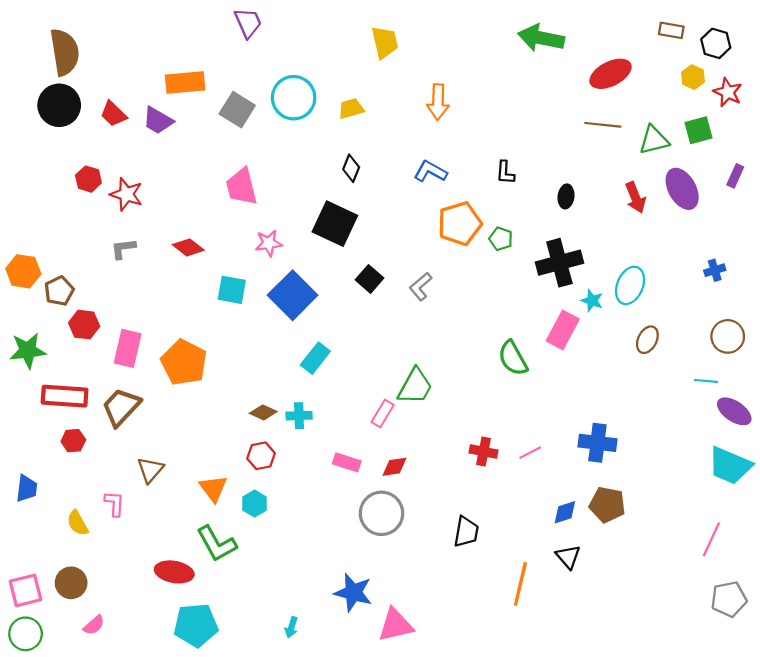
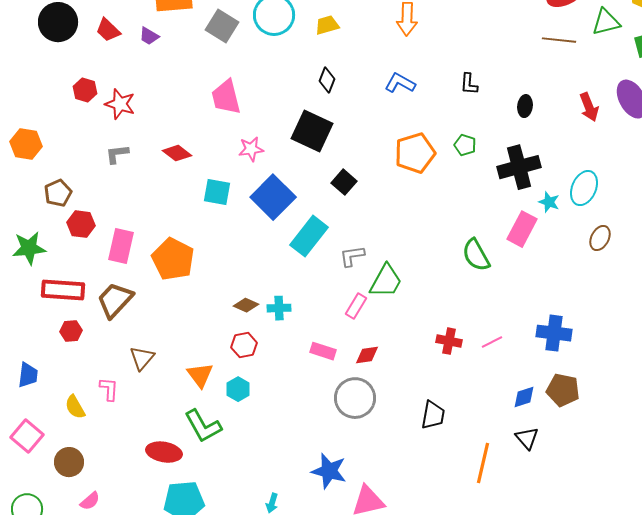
purple trapezoid: (158, 120) -> (149, 36), size x0.7
green triangle: (654, 140) -> (606, 22), moved
orange pentagon: (460, 224) -> (415, 153), moved
orange hexagon: (23, 271) -> (26, 144), moved
gray L-shape: (421, 287) -> (352, 256), moved, turned 32
cyan rectangle: (315, 358) -> (309, 236), moved, size x1.4
pink square: (26, 590) -> (27, 436), moved, turned -36

